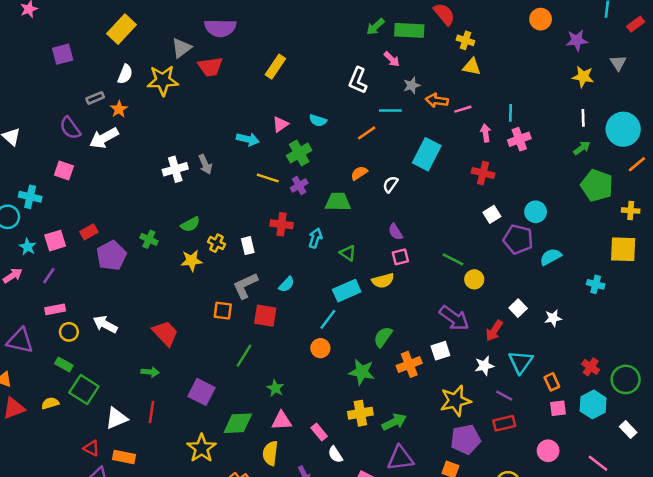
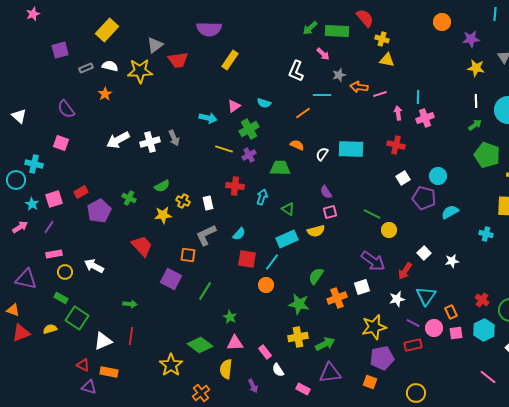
purple semicircle: (220, 28) -> (209, 29), moved
white semicircle: (125, 74) -> (110, 66), turned -98
gray rectangle: (95, 98) -> (86, 68), moved
white arrow: (104, 138) -> (118, 140), moved
cyan rectangle: (427, 154) -> (351, 149), moved, turned 65
orange semicircle: (359, 173) -> (297, 145), turned 56
red square: (265, 316) -> (247, 259), moved
red trapezoid: (165, 333) -> (142, 246), moved
purple square: (202, 392) -> (171, 279), moved
green diamond: (238, 423) -> (200, 345), turned 40
pink circle: (548, 451) -> (434, 328), moved

